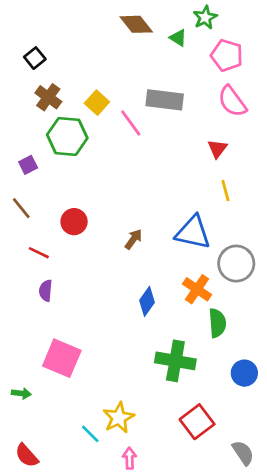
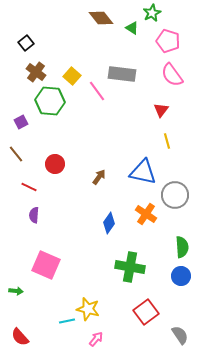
green semicircle: (217, 323) -> (182, 247), moved
yellow star: (119, 418) -> (88, 309), turned -30
cyan line: (90, 434) -> (67, 321), turned -56
pink arrow: (129, 458) -> (96, 339), turned 42

